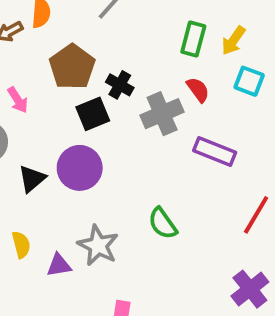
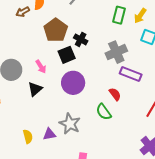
red semicircle: (198, 90) -> (115, 94), moved
pink arrow: (18, 100) -> (41, 67), moved
gray cross: (162, 114) -> (116, 52), moved
purple circle: (80, 168) -> (73, 83), moved
yellow semicircle: (21, 245) -> (28, 136), moved

